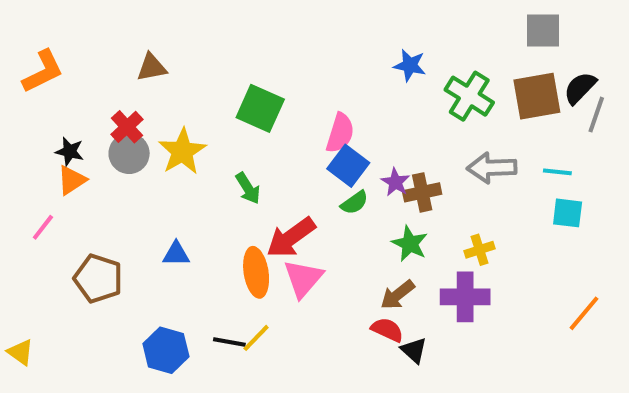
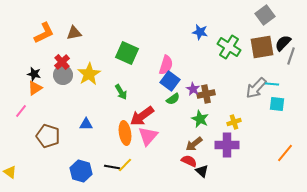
gray square: (543, 30) -> (265, 15), turned -36
orange L-shape: (43, 71) -> (44, 33), moved
gray arrow: (492, 168) -> (256, 88), moved, turned -45

